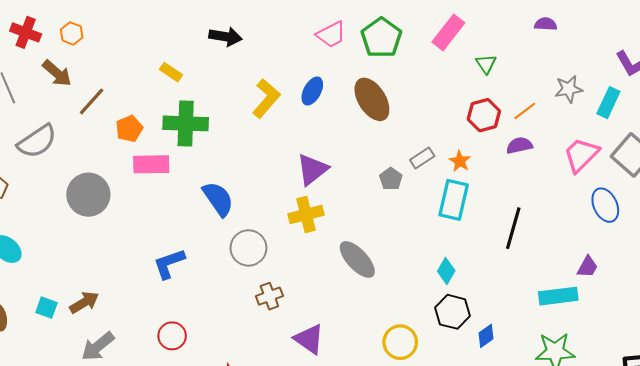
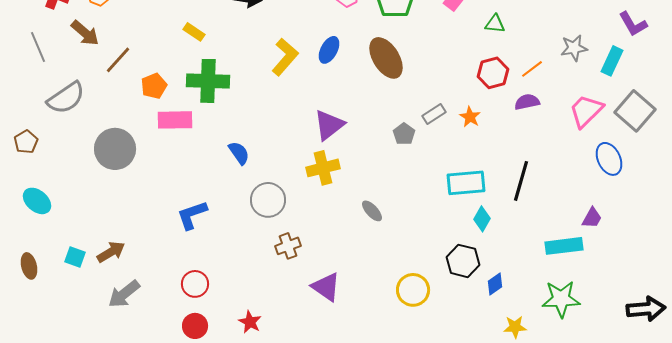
green triangle: (486, 64) -> (495, 24), turned -50
blue semicircle: (218, 199) -> (239, 153), size x0.7
cyan rectangle: (454, 200) -> (466, 183), moved, turned 72
gray ellipse: (357, 259) -> (372, 211), size x0.6
cyan diamond: (446, 271) -> (482, 219), moved

